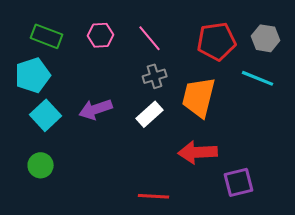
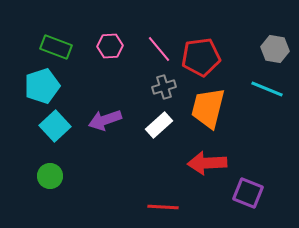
red pentagon: (217, 41) -> (201, 57), moved
purple square: (239, 182) -> (248, 193), turned 36

